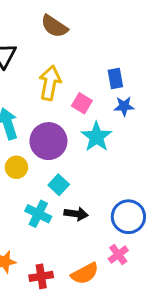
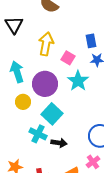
cyan square: (59, 185) -> (52, 114), size x1.5
black arrow: (76, 214) -> (59, 143), moved

